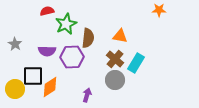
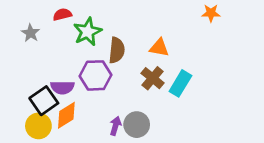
gray star: (15, 44) -> (30, 33), moved
purple semicircle: (47, 51) -> (62, 87), moved
black square: (33, 76) -> (44, 101), turned -35
gray circle: (115, 80) -> (137, 125), moved
yellow circle: (15, 89) -> (38, 126), moved

